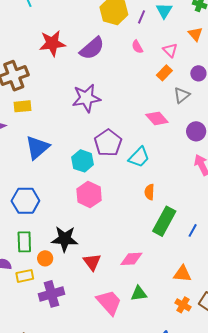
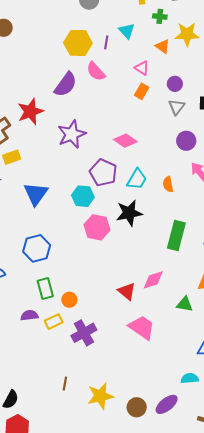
red star: (52, 43) -> (30, 112), moved
pink semicircle: (137, 47) -> (96, 71), moved, size x1.5
gray triangle: (182, 95) -> (177, 107), moved
pink diamond: (157, 118) -> (125, 141), moved
orange semicircle: (149, 192) -> (168, 184), moved
black star: (65, 239) -> (129, 213), moved
red triangle: (92, 262) -> (127, 291), moved
green triangle: (139, 294) -> (185, 304), moved, turned 30

